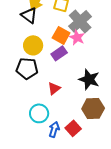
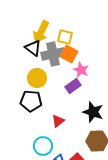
gray cross: (80, 21) -> (53, 54), moved, turned 30
orange square: (61, 35) -> (69, 54), moved
purple rectangle: (59, 53) -> (73, 86), moved

